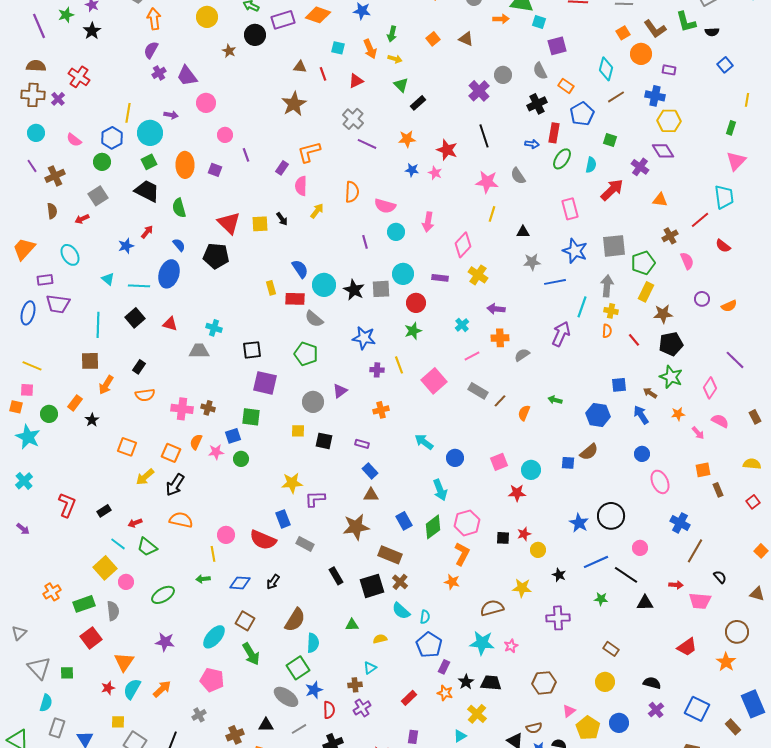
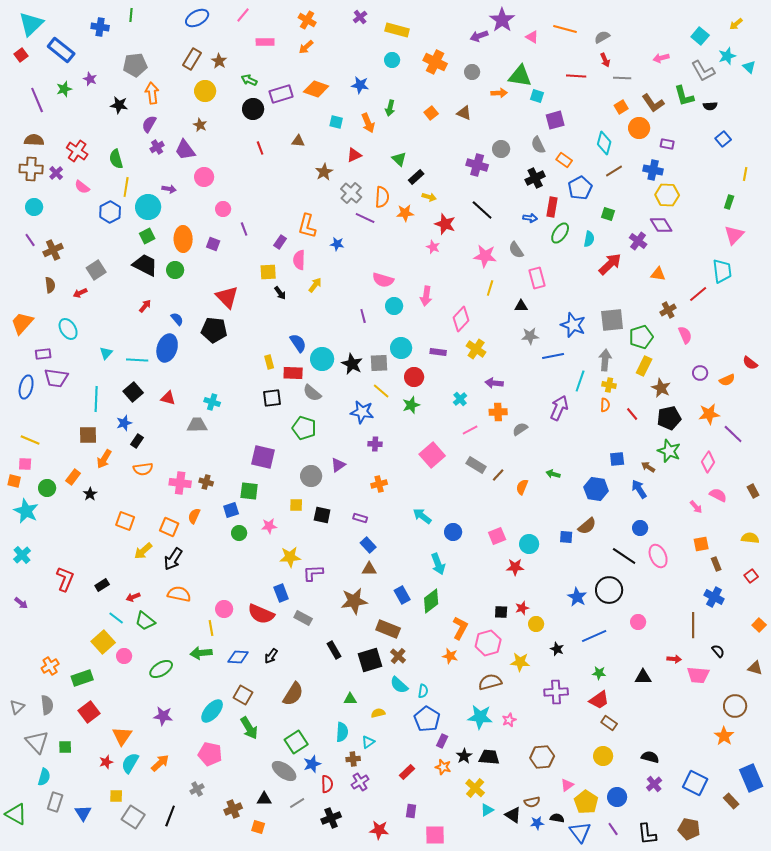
black star: (92, 31) -> (119, 105), moved, turned -30
brown star: (229, 51) -> (200, 125), moved
yellow arrow: (395, 59) -> (429, 197), moved
red line: (323, 74) -> (260, 148), moved
purple cross: (479, 91) -> (477, 165), turned -30
brown star: (294, 104) -> (324, 172), moved, size x0.7
black line: (484, 136) -> (482, 210), turned -30
pink semicircle: (74, 140) -> (82, 187), moved
orange L-shape: (309, 152) -> (307, 226), turned -60
green circle: (102, 162) -> (175, 270), moved
blue star: (412, 170) -> (337, 244), moved
orange semicircle: (352, 192) -> (382, 197), moved
green semicircle: (179, 208) -> (116, 159), moved
pink rectangle: (570, 209) -> (537, 278), moved
yellow square: (260, 224) -> (268, 272), moved
blue star: (126, 246) -> (124, 423), moved
red semicircle: (723, 246) -> (750, 363), moved
cyan triangle: (108, 279) -> (106, 353), turned 32
brown star: (663, 314) -> (661, 388), turned 30
black square: (252, 350) -> (272, 398), moved
yellow line: (399, 365) -> (381, 391), moved, turned -30
orange star: (678, 414) -> (709, 414), moved, size x1.5
pink star: (216, 452) -> (269, 526), moved
pink hexagon: (467, 523) -> (488, 643), moved
blue cross: (680, 523) -> (714, 597), moved
brown line: (695, 551) -> (693, 625), turned -30
black line: (626, 575) -> (624, 556), moved
green arrow: (203, 579) -> (201, 653), size x1.5
gray semicircle: (113, 611) -> (47, 705), moved
cyan semicircle: (313, 643) -> (342, 732), moved
red trapezoid: (687, 647) -> (599, 700), moved
cyan triangle: (460, 736) -> (487, 810), moved

